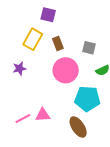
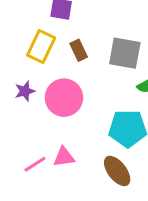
gray square: (89, 48) -> (125, 53), size x1.6
pink circle: (66, 70) -> (64, 98), moved

